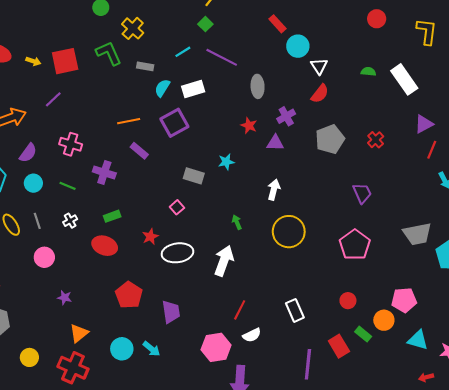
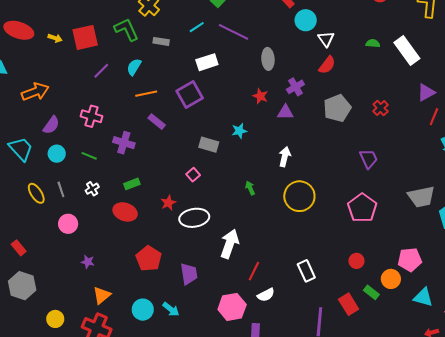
cyan semicircle: (162, 88) -> (134, 67), moved
purple line: (53, 99) -> (101, 71), moved
white arrow: (224, 261) -> (230, 244), moved

